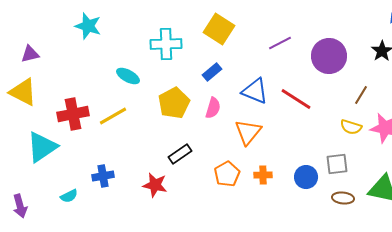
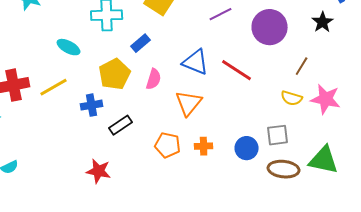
blue rectangle: (212, 72) -> (141, 43), moved
orange pentagon: (227, 174) -> (168, 145), turned -30
blue cross: (103, 176) -> (92, 105), moved
red star: (155, 185) -> (99, 171), moved
brown ellipse: (343, 198) -> (284, 169), size x1.4

